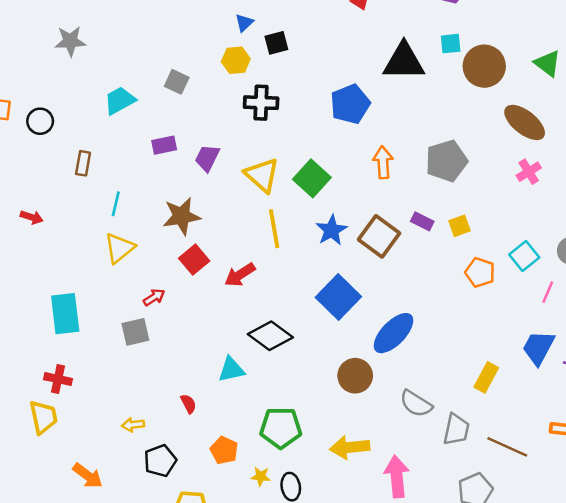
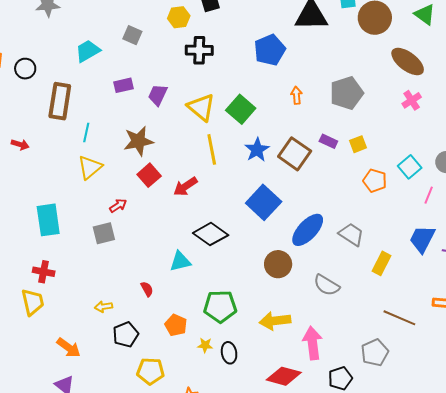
orange arrow: (383, 162) -> (297, 95), size x0.7
brown rectangle: (83, 163) -> (60, 101), size x1.8
gray trapezoid: (456, 430) -> (351, 234), moved, turned -68

